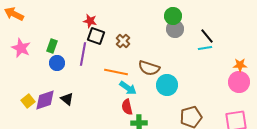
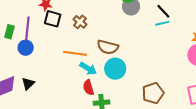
purple line: (83, 54) -> (27, 29), moved
blue circle: (57, 63) -> (26, 48), moved
cyan circle: (167, 85) -> (115, 69), moved
black triangle: (67, 99) -> (28, 84), turned 40

